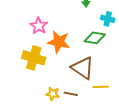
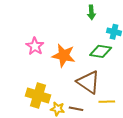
pink star: (39, 26) -> (35, 46), moved
yellow cross: (34, 58) -> (38, 96), moved

